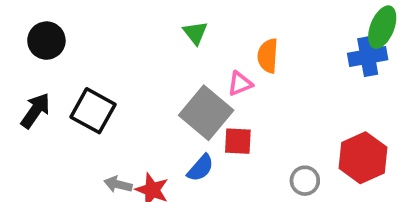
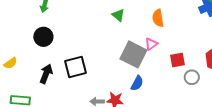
pink triangle: (240, 84) -> (151, 44), moved
black square: (93, 111) -> (76, 67), turned -30
red square: (238, 141) -> (177, 60), moved

